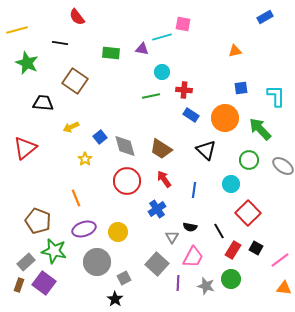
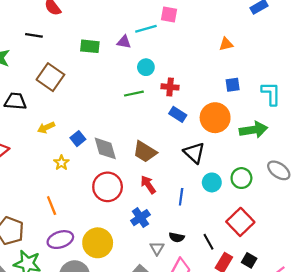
green arrow: (260, 129) -> (254, 130), turned 125
green circle: (249, 160) -> (241, 178), moved
cyan circle: (231, 184) -> (212, 182), moved
yellow circle: (118, 232) -> (98, 243), size x1.4

